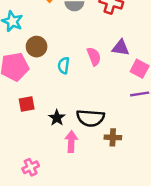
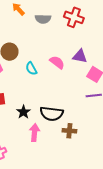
pink semicircle: (94, 56) -> (57, 62), turned -35
cyan semicircle: (64, 65) -> (31, 69), turned -40

